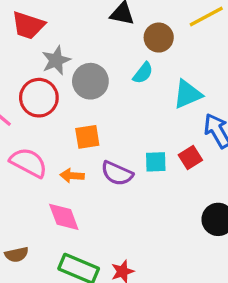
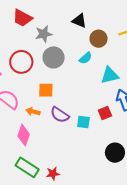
gray star: (56, 60) -> (44, 34), moved
cyan square: (156, 162) -> (83, 122), moved
pink diamond: (64, 217) -> (24, 135), turned 30

